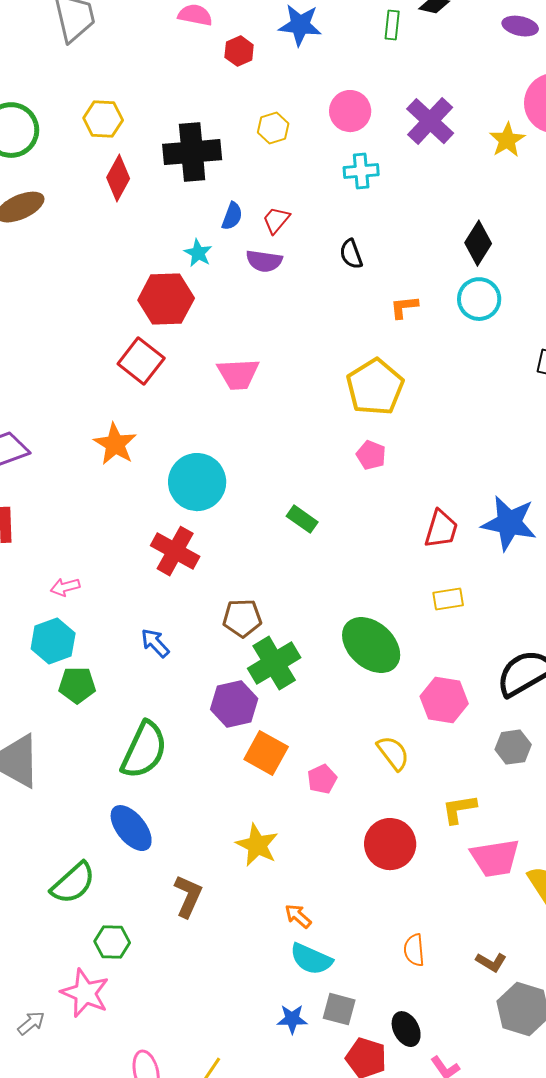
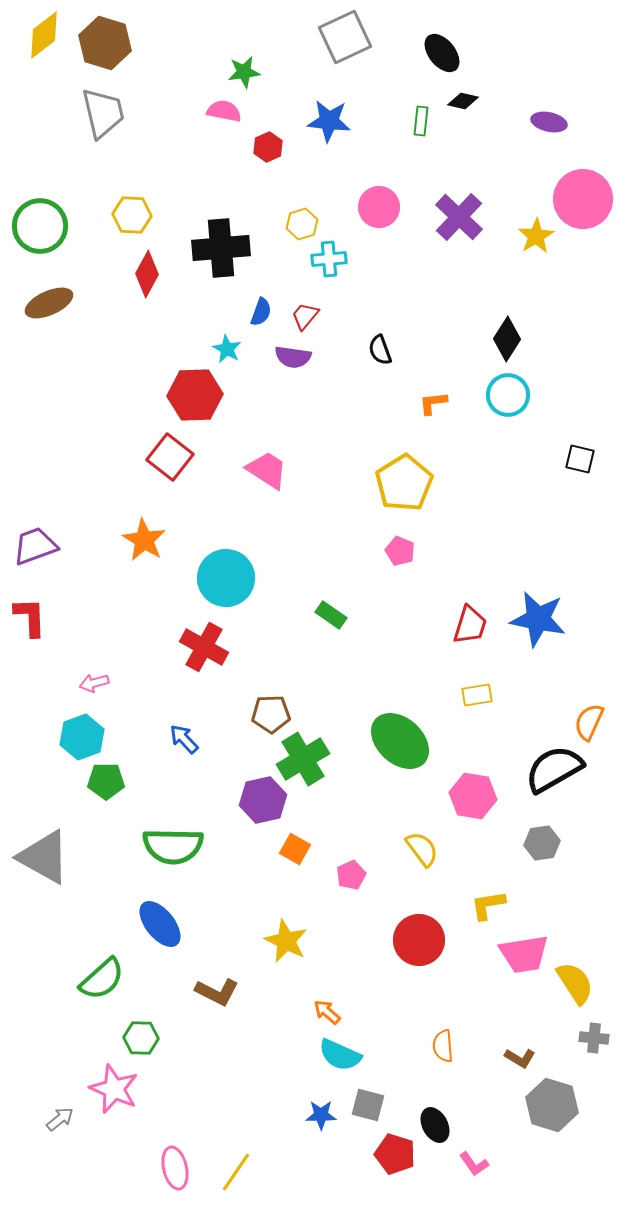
cyan cross: (361, 171) -> (329, 259), moved
pink trapezoid: (238, 374) -> (267, 470), turned -144
green semicircle: (144, 750) -> (173, 846), turned 66
orange square: (266, 753) -> (295, 849), size x0.7
brown L-shape: (188, 896) -> (217, 992), turned 93

